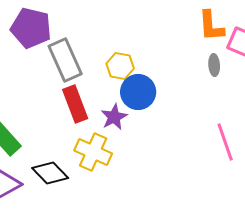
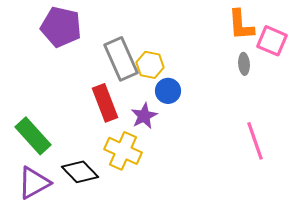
gray rectangle: (65, 60) -> (121, 59), moved
blue circle: (138, 92) -> (168, 91), size x0.7

